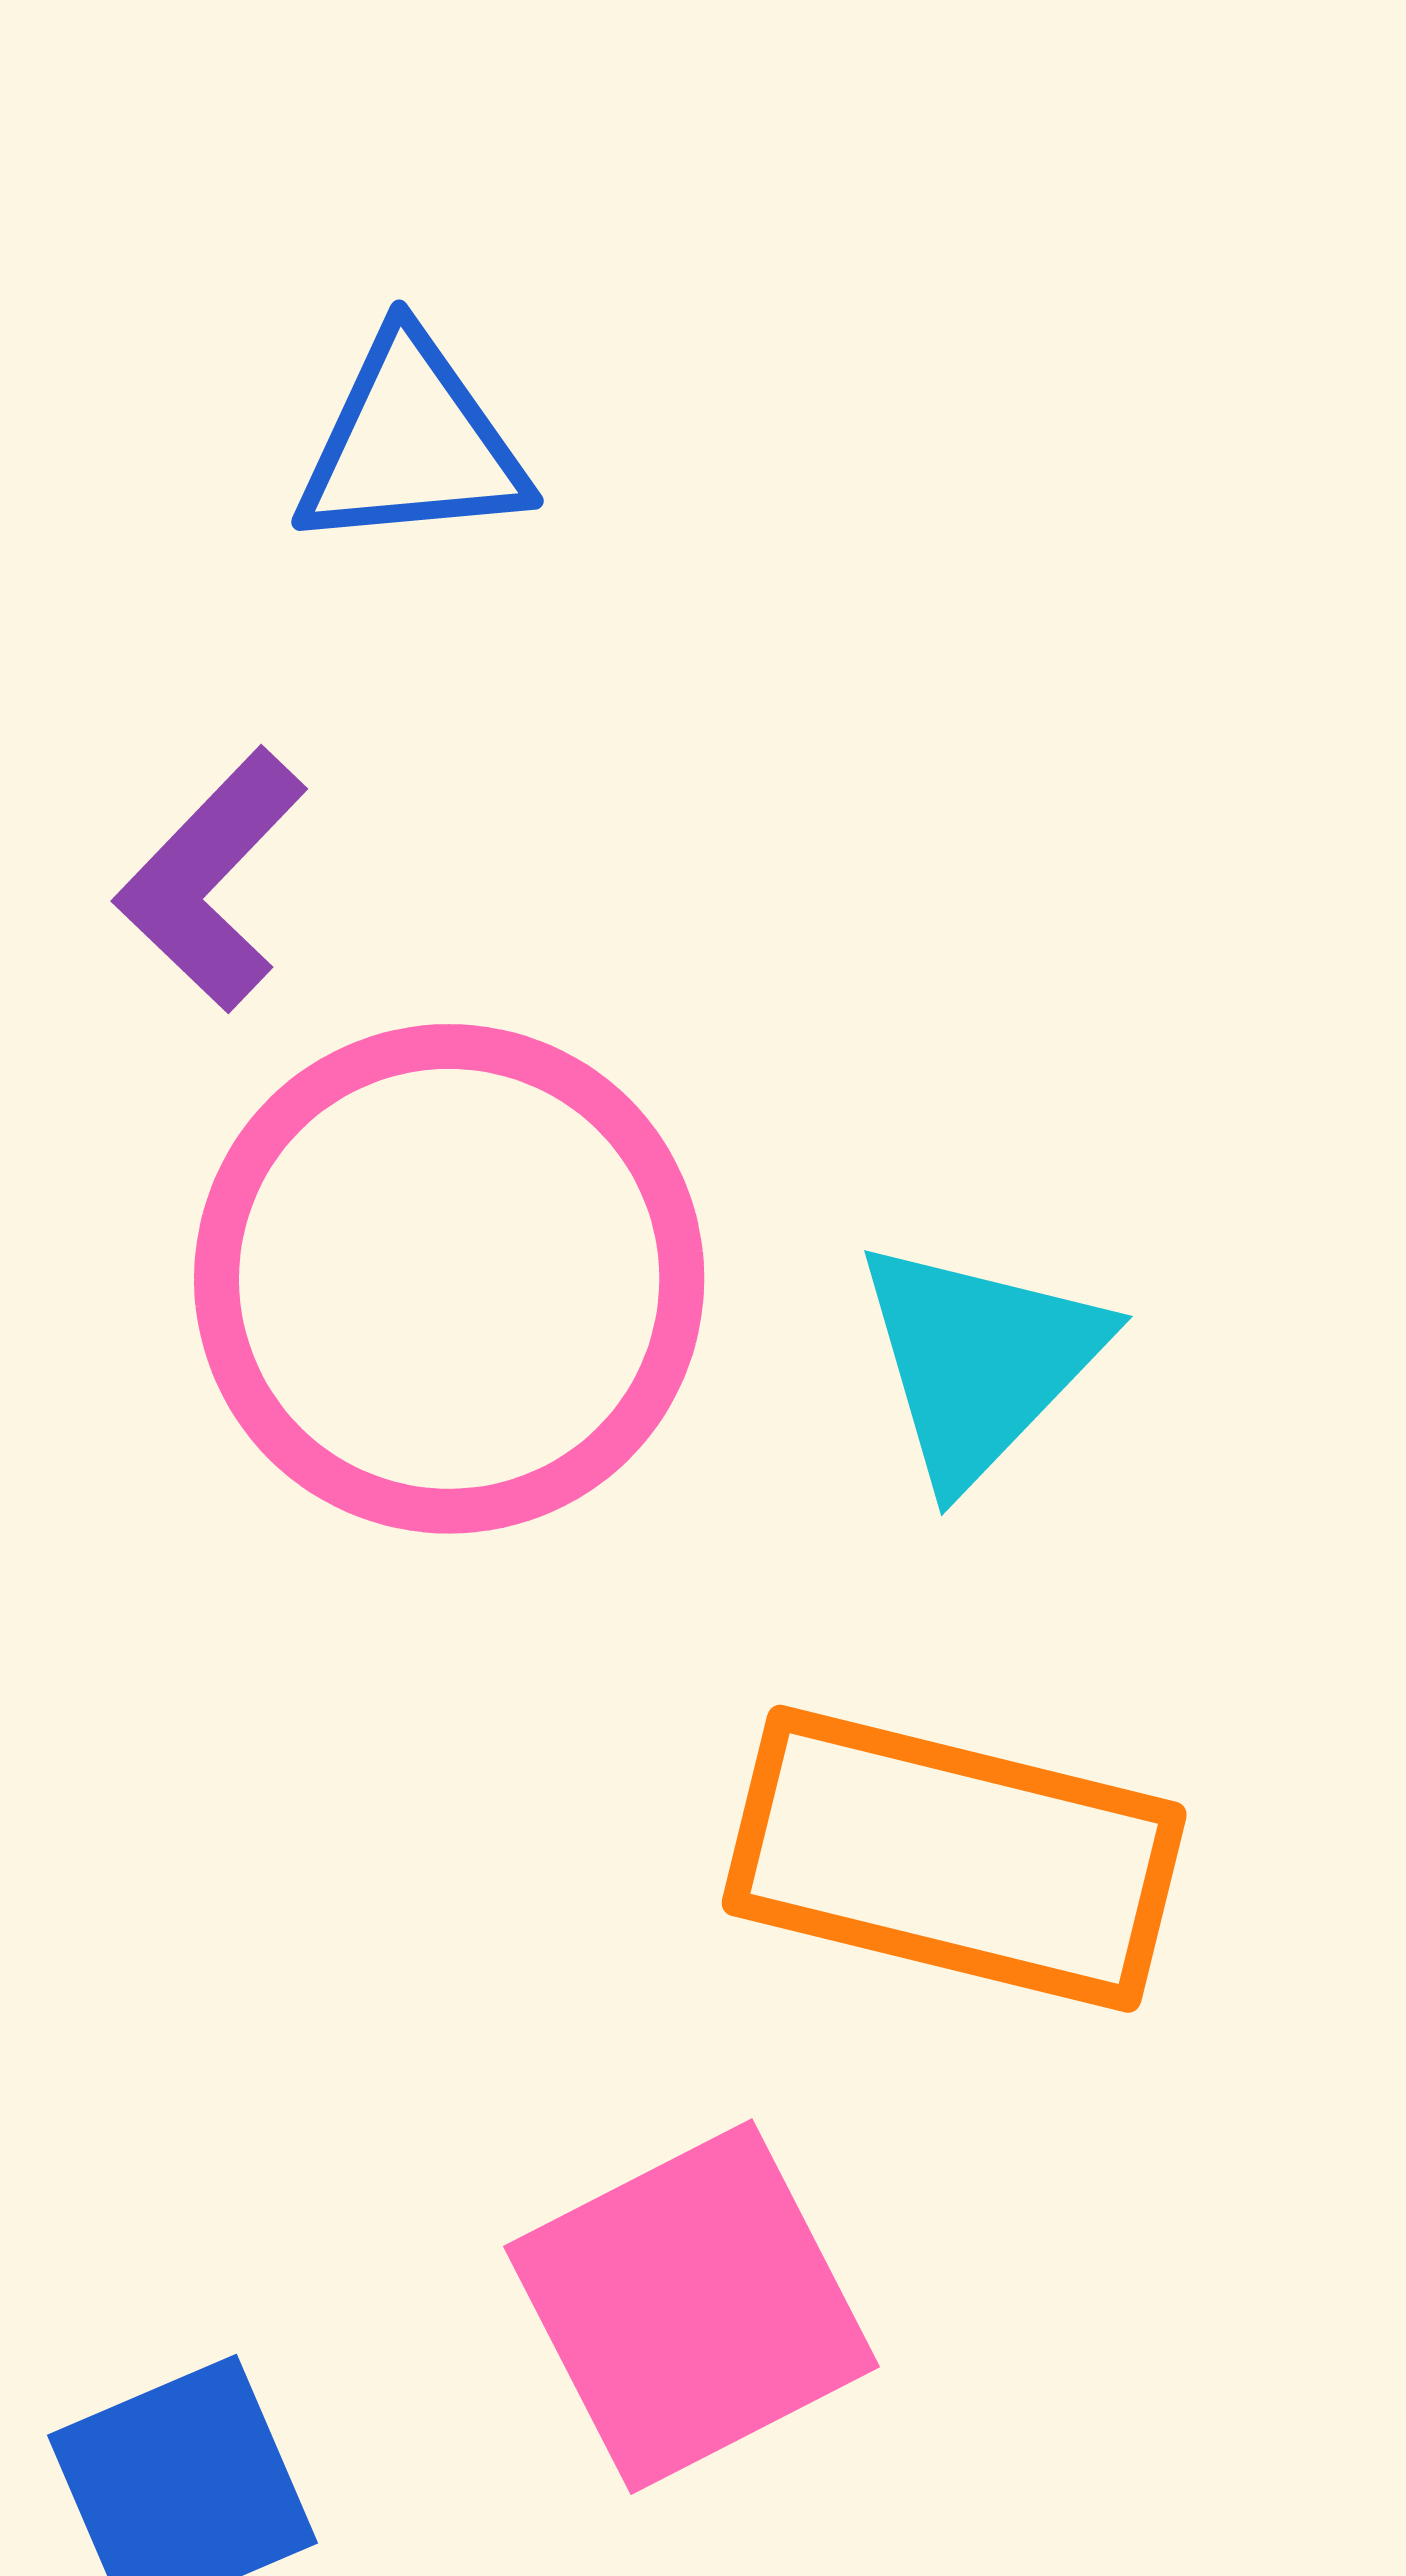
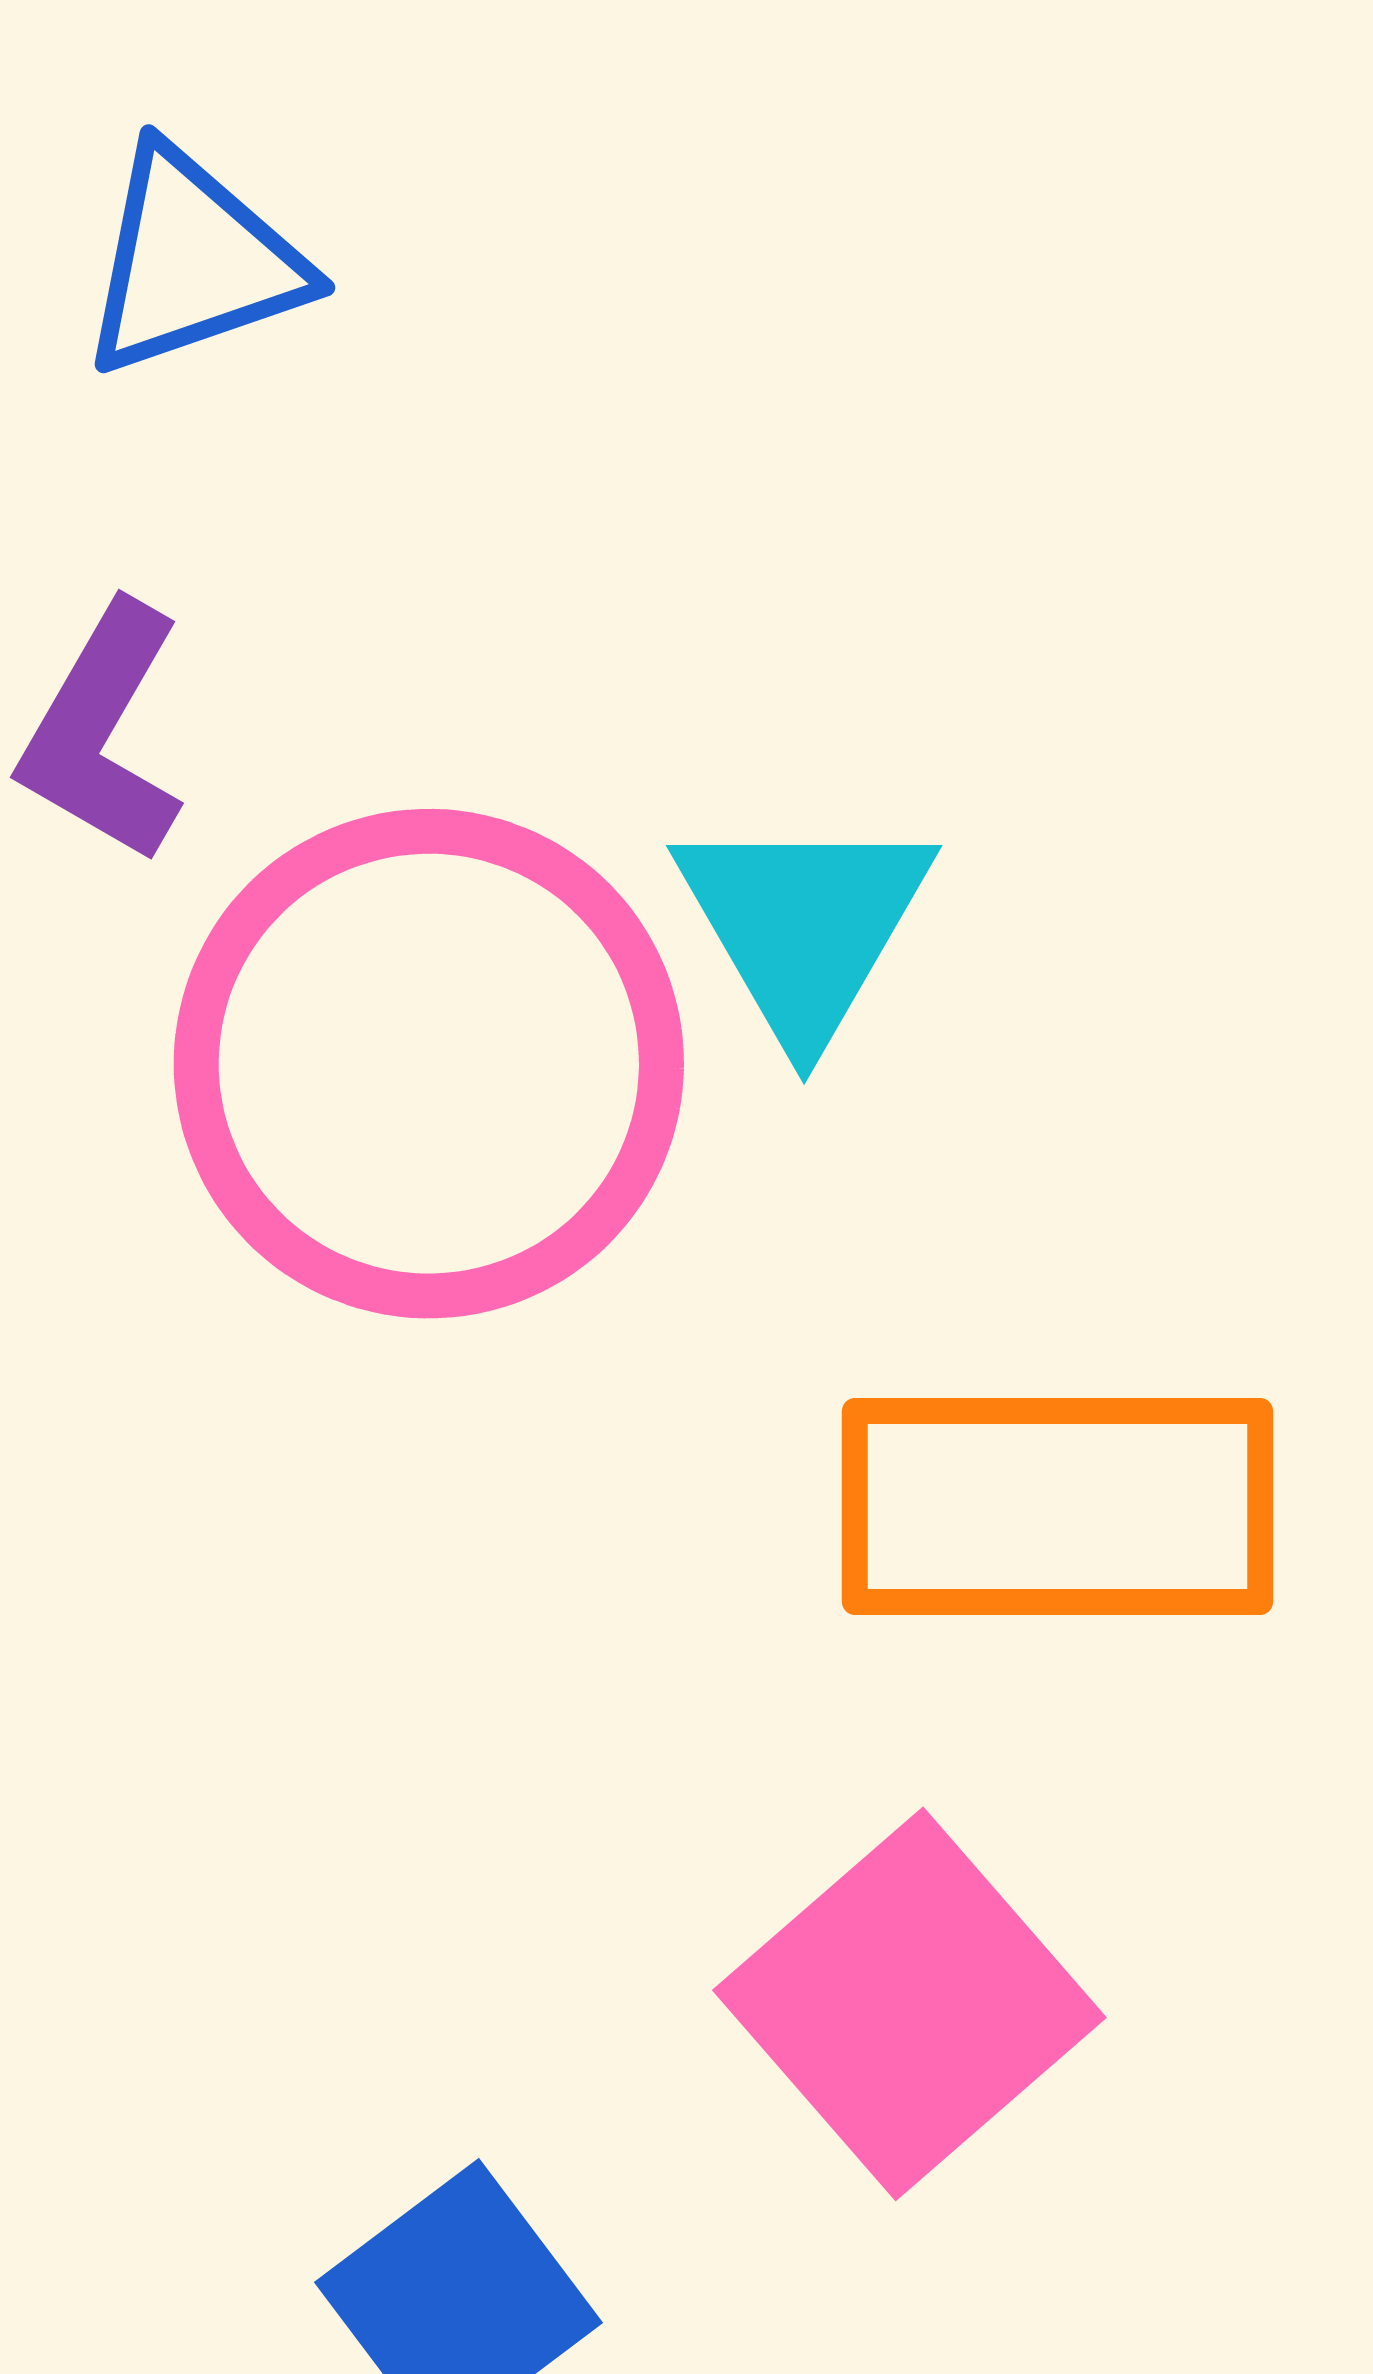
cyan triangle: (980, 1361) -> (804, 925), moved

